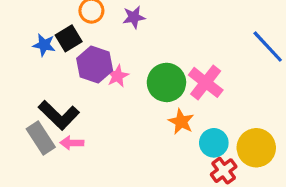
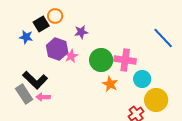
purple star: (134, 17) -> (81, 32), moved
black square: (69, 38) -> (41, 24), moved
pink cross: (206, 82) -> (125, 60), turned -30
cyan circle: (214, 143) -> (142, 79), moved

